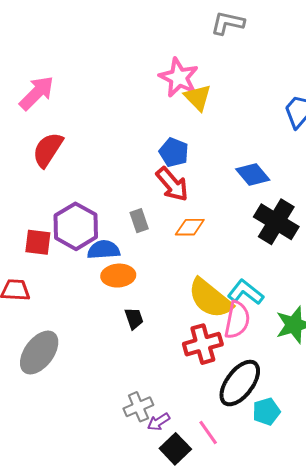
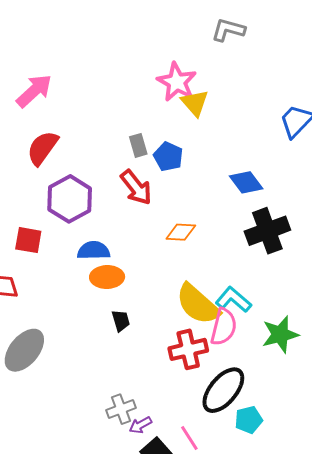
red arrow: (172, 184) -> (136, 187), moved
gray rectangle: (139, 221) -> (138, 145), moved
black cross: (276, 222) -> (267, 231), turned 36
purple hexagon: (76, 226) -> (70, 199), moved

